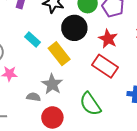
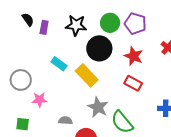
red rectangle: (105, 66) -> (133, 83), size x0.7
gray star: (52, 84) -> (98, 107), moved

